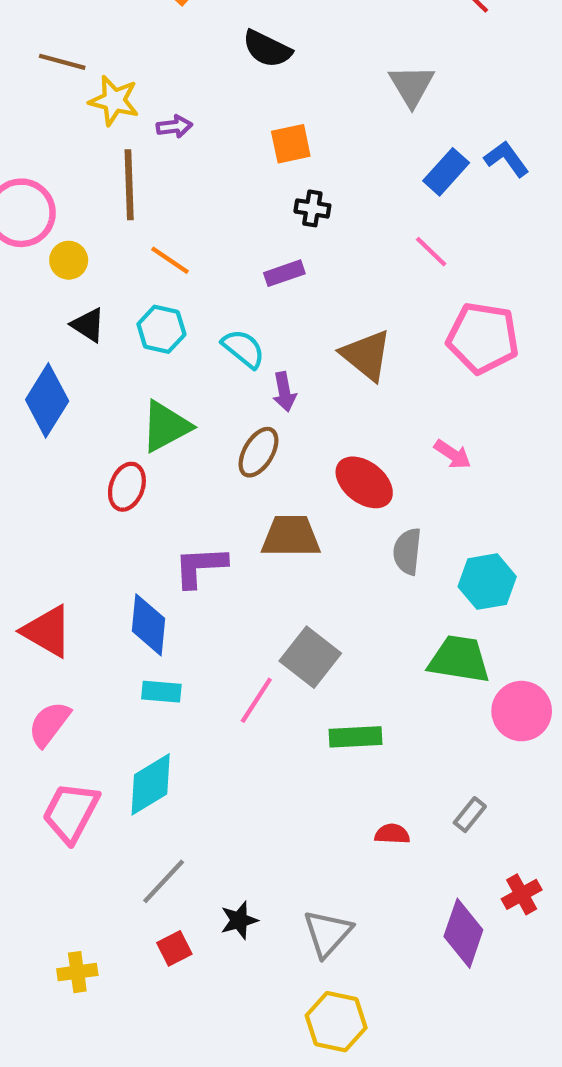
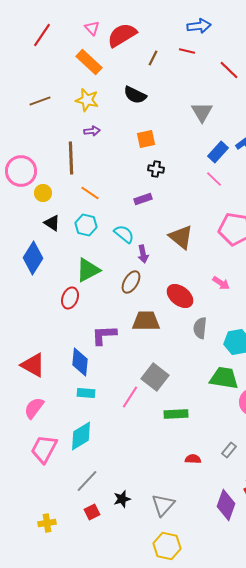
brown line: (62, 62) -> (40, 101), turned -35
yellow star: (114, 101) -> (87, 100), moved
pink line: (431, 252) -> (214, 179), moved

